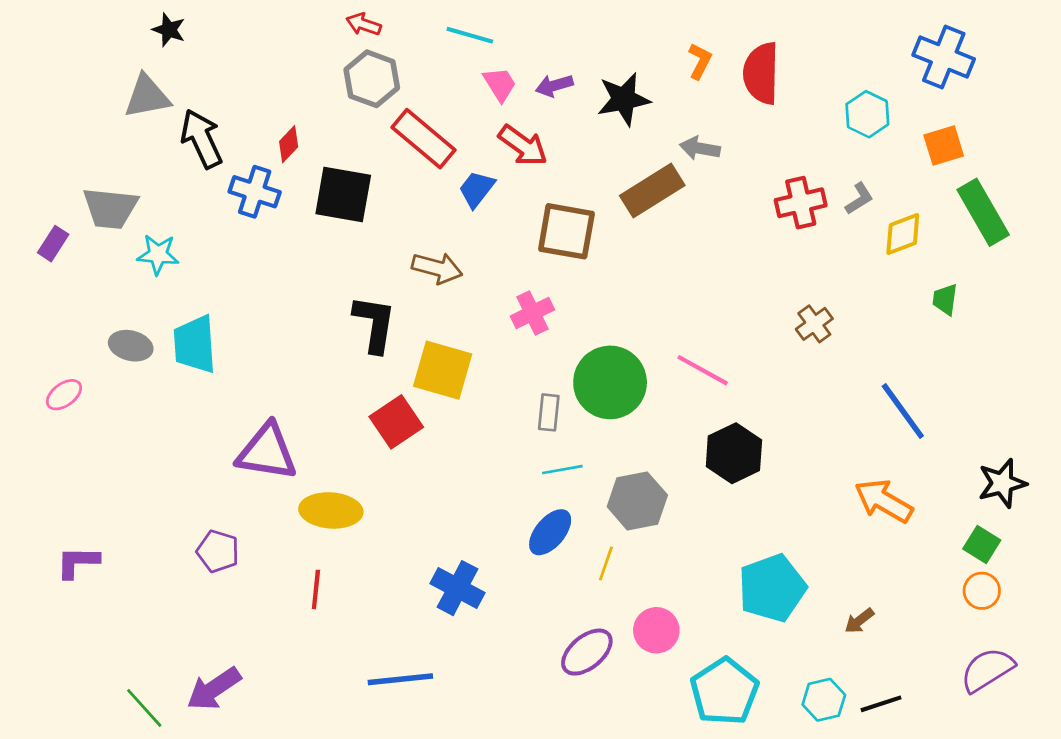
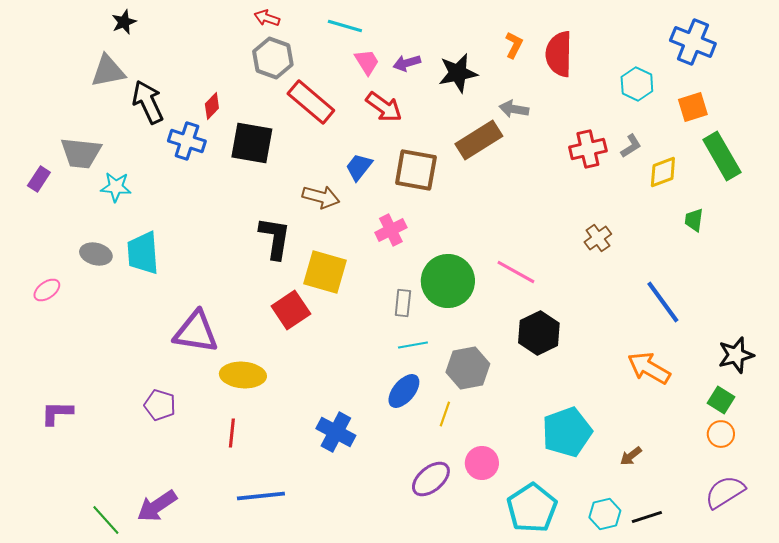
black star: (169, 30) -> (124, 22), turned 30
blue trapezoid: (477, 189) -> (359, 167), moved
blue line: (400, 679) -> (261, 496), moved

